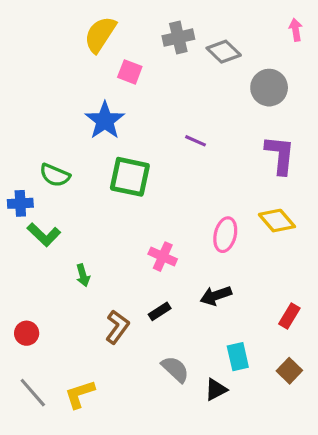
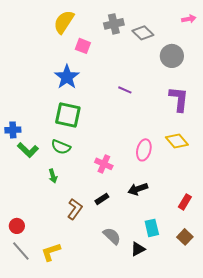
pink arrow: (296, 30) -> (189, 19), turned 88
green semicircle: (55, 175) -> (61, 147), moved
green square: (130, 177) -> (68, 115), moved
red circle: (27, 333) -> (17, 226), moved

